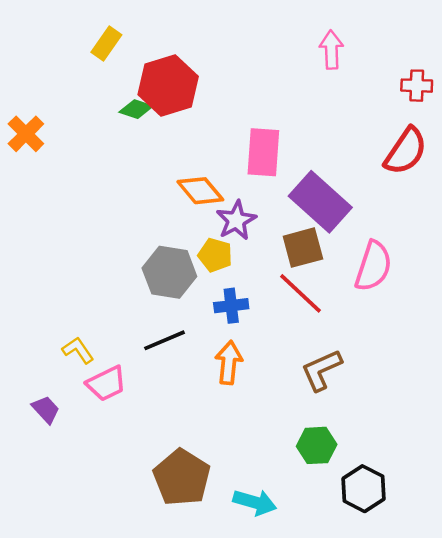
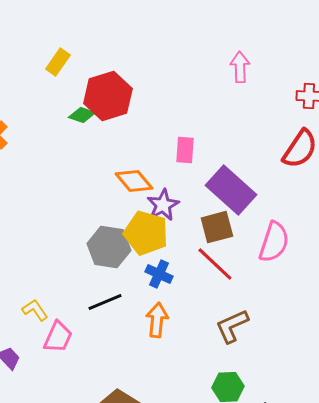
pink rectangle: (263, 152) -> (185, 150), size x0.7
yellow pentagon: (215, 255) -> (146, 233), size x1.6
blue cross: (231, 306) -> (159, 274), turned 32
pink trapezoid: (106, 384) -> (58, 337), turned -40

